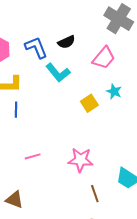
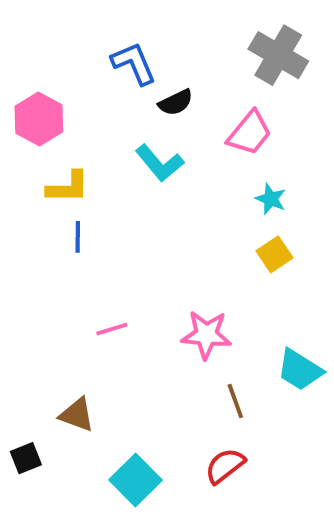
blue L-shape: (36, 47) -> (134, 63), moved
yellow square: (89, 103) -> (275, 254), moved

